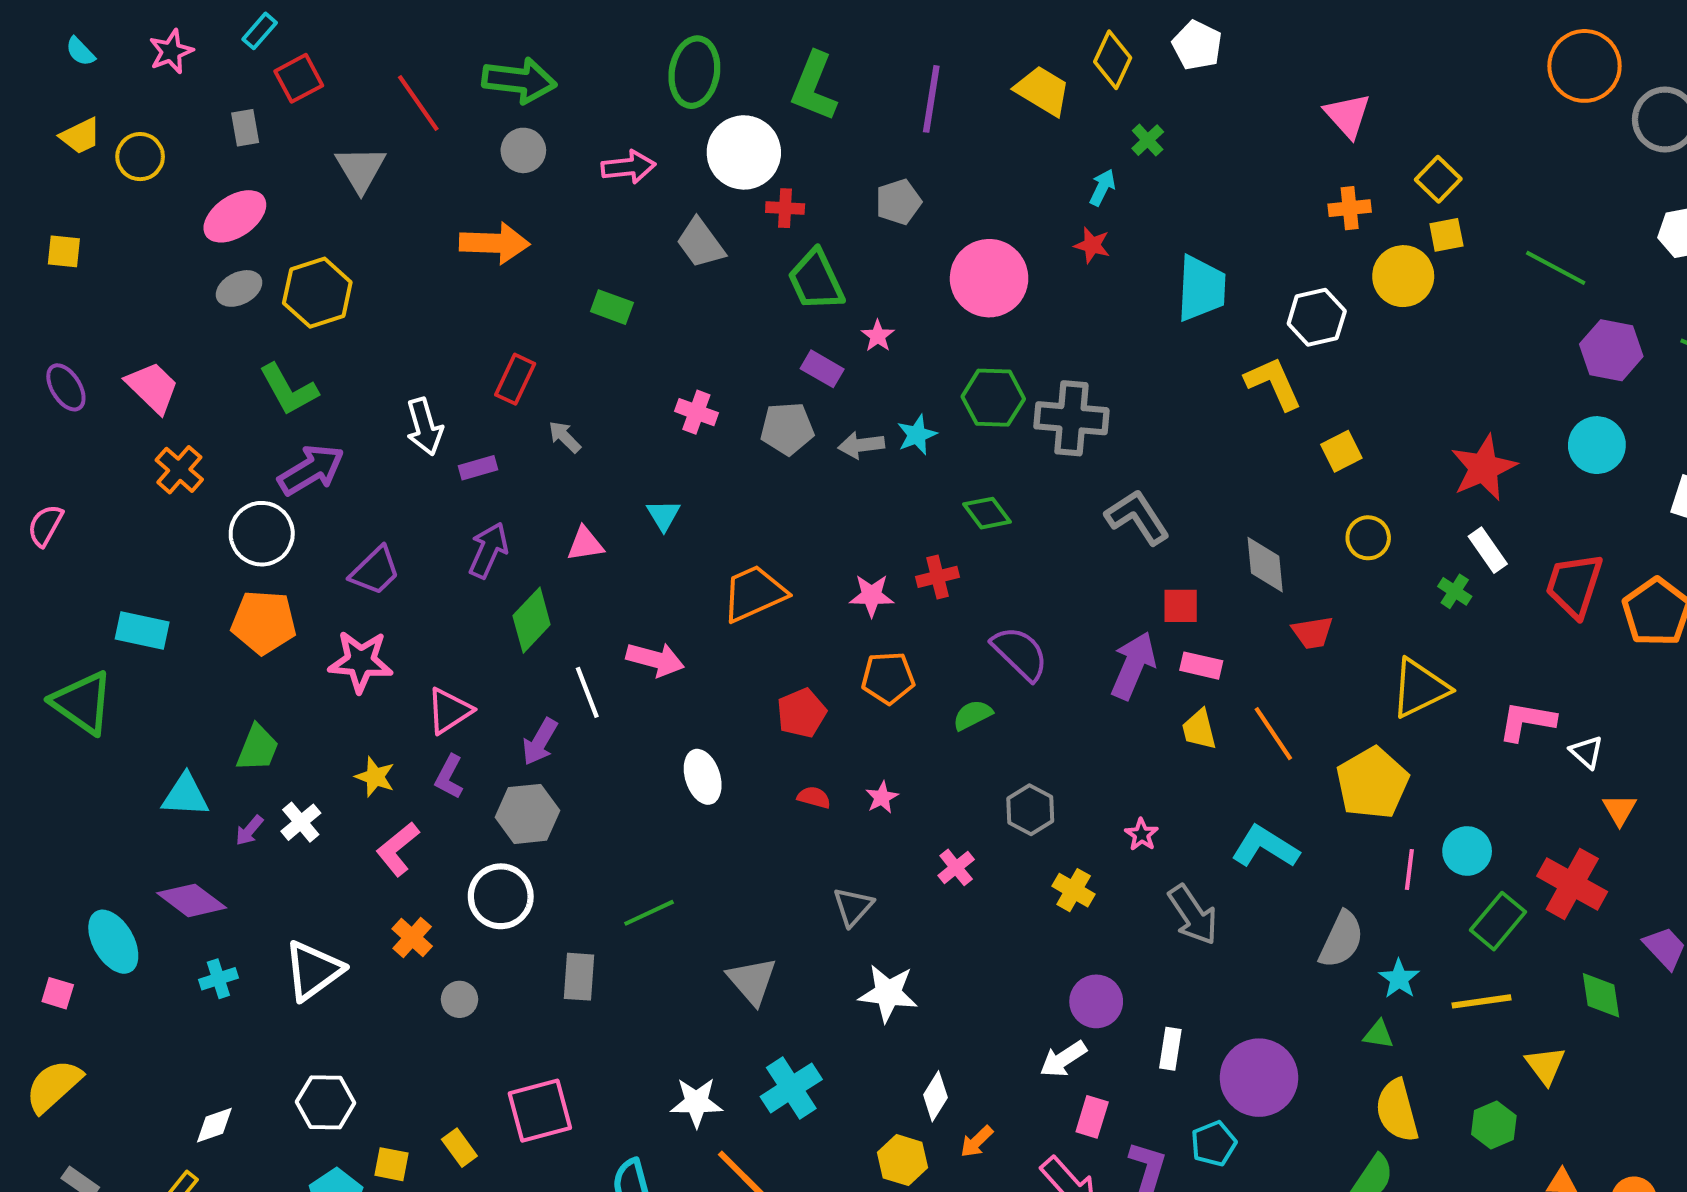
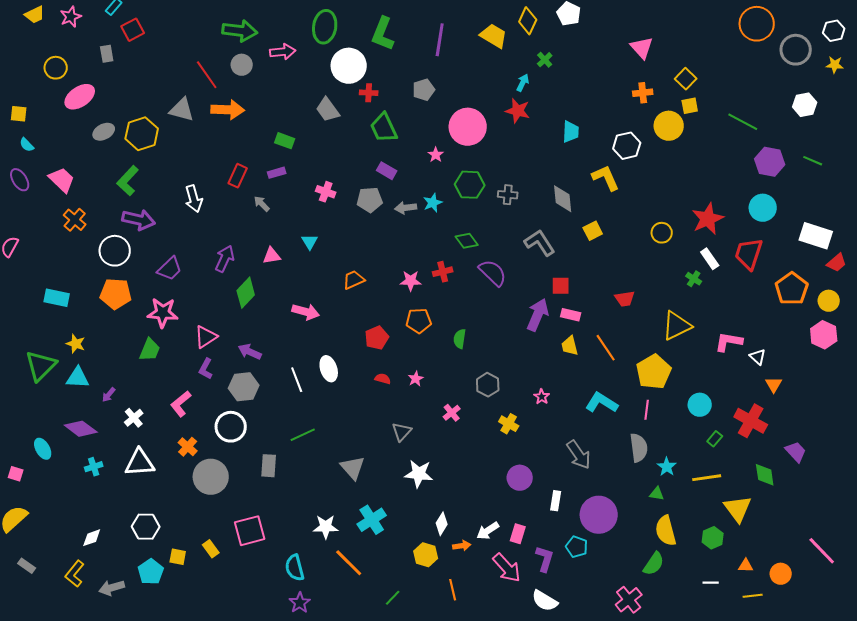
cyan semicircle: (80, 52) -> (27, 145), moved
red line: (418, 103) -> (207, 75), moved
yellow trapezoid: (80, 136) -> (35, 15), moved
pink arrow: (628, 167) -> (283, 52), moved
gray triangle: (361, 169) -> (182, 110), moved, turned -44
pink ellipse: (235, 216) -> (80, 97), moved
red star: (1092, 245) -> (518, 111), size x1.4
cyan trapezoid: (1201, 288) -> (571, 132), size x0.7
pink star: (878, 336) -> (436, 155), moved
green L-shape: (288, 389) -> (128, 181), turned 72
gray cross: (1071, 418) -> (508, 195), size x0.6
yellow square: (1341, 451) -> (593, 231), moved
purple rectangle: (478, 468) -> (277, 173), moved
purple arrow: (311, 470) -> (139, 220), turned 44
yellow circle: (1368, 538) -> (662, 233), moved
gray diamond: (1265, 565) -> (563, 199), moved
red trapezoid: (1574, 585) -> (749, 254), moved
orange trapezoid: (754, 593) -> (354, 280), size x0.7
purple semicircle: (1020, 653) -> (493, 273), moved
white line: (587, 692) -> (297, 380), moved
green triangle: (82, 703) -> (41, 366), moved, turned 40
green semicircle: (973, 715) -> (460, 339), turned -54
purple arrow: (540, 742) -> (250, 352), turned 85
green trapezoid: (258, 748) -> (150, 350), moved
yellow star: (375, 777) -> (76, 344), moved
white cross: (301, 822) -> (134, 418), moved
pink line: (1409, 870) -> (647, 410), moved
gray arrow: (1193, 915) -> (579, 455), moved
green rectangle: (1498, 921) -> (715, 439), size x0.6
gray semicircle: (1341, 940) -> (639, 448), turned -32
cyan ellipse: (113, 942) -> (43, 449), size x0.7
white triangle: (313, 970) -> (140, 463), turned 32
gray circle: (459, 999) -> (211, 477), size x2.0
white arrow: (1063, 1059) -> (488, 531), moved
yellow triangle: (1545, 1065) -> (738, 509), size x1.4
orange arrow: (977, 1142) -> (462, 546), turned -144
cyan pentagon: (1214, 1144) -> (577, 547), turned -30

